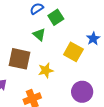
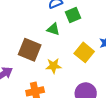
green triangle: (39, 34) -> (53, 29), turned -32

